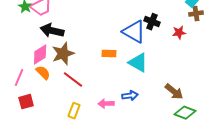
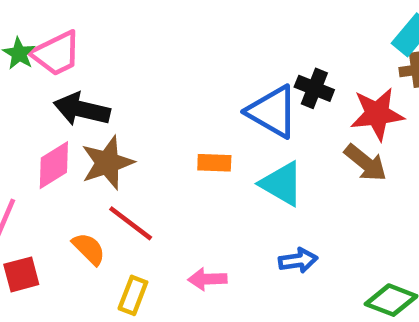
red star: (179, 33) -> (377, 114), size x1.6
orange semicircle: (43, 73) -> (89, 249), moved
brown arrow: (174, 92) -> (366, 163), moved
blue arrow: (130, 96) -> (298, 260), moved

